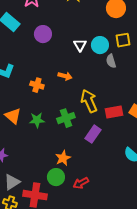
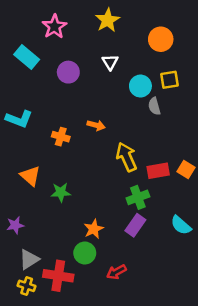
white triangle: (80, 45) -> (110, 62), moved
green cross: (66, 118) -> (138, 197), moved
green star: (37, 120) -> (61, 192), moved
purple rectangle: (93, 134) -> (135, 225), moved
red arrow: (81, 183) -> (116, 272), moved

